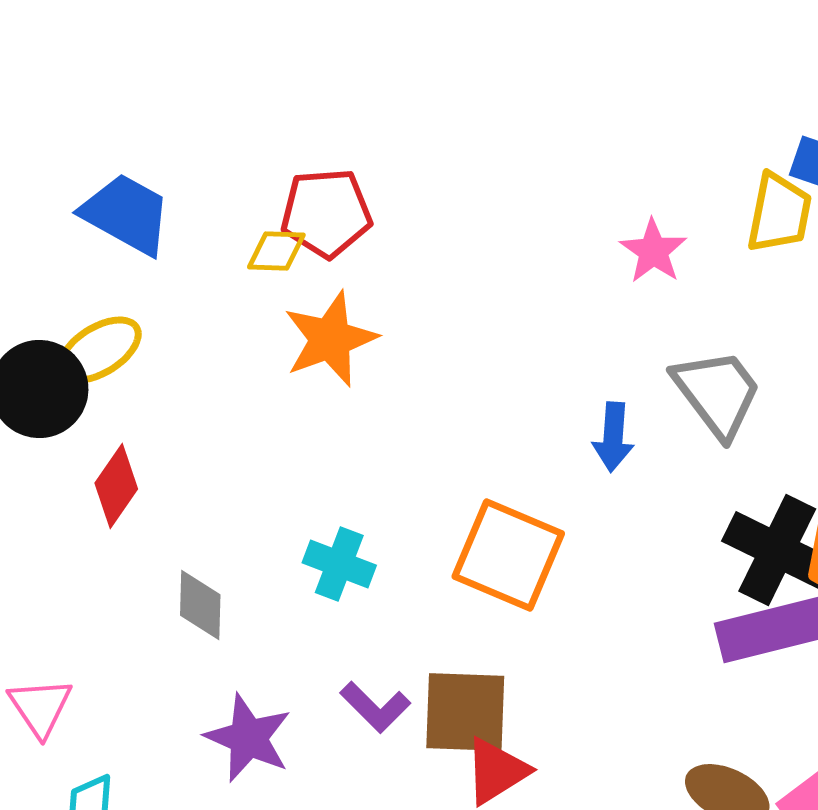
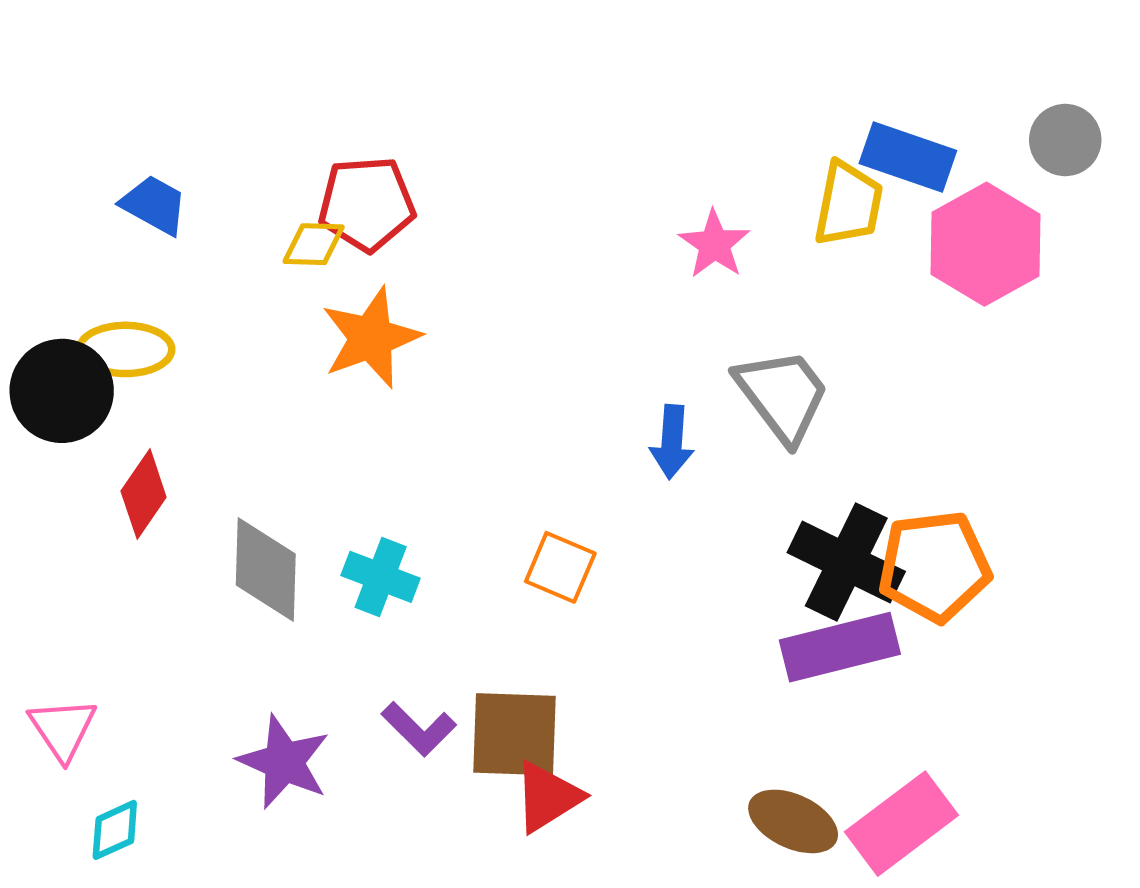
blue trapezoid: (126, 214) -> (154, 205), size x0.7
yellow ellipse: (99, 350) -> (125, 349), turned 32
orange square: (508, 555) -> (560, 567), size x0.6
gray diamond: (200, 605) -> (266, 569), moved, size x1.4

